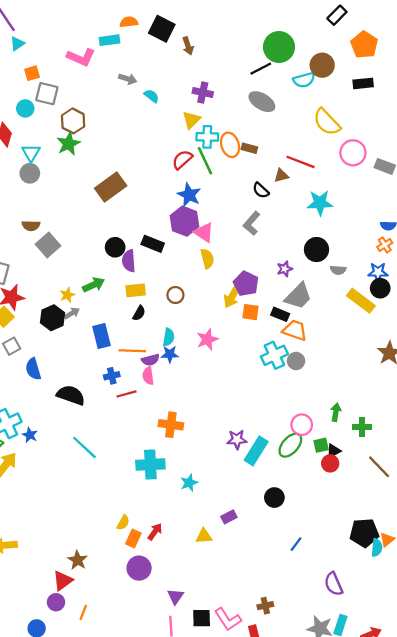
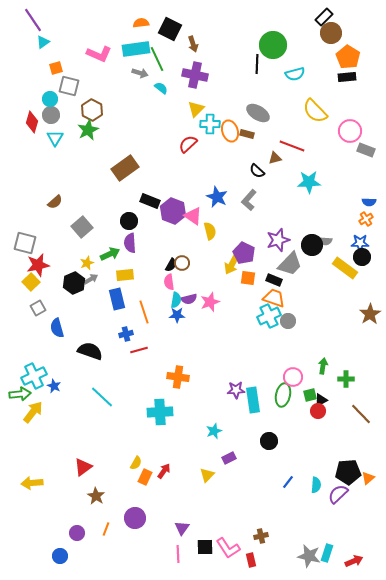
cyan rectangle: (109, 40) -> (136, 49), moved, size x1.5
orange pentagon: (364, 45) -> (348, 57), moved
brown circle: (322, 65) -> (331, 33), moved
black line: (261, 69) -> (257, 64), turned -60
purple cross: (203, 93) -> (195, 75), moved, size x1.4
gray ellipse: (262, 102) -> (258, 113), moved
pink circle: (353, 153) -> (350, 131), moved
green line: (205, 161) -> (157, 59), moved
gray circle: (30, 173) -> (51, 115), moved
blue star: (189, 195) -> (217, 197), moved
purple hexagon: (185, 221) -> (173, 211), moved
brown semicircle: (31, 226) -> (55, 202), turned -42
pink triangle: (204, 232) -> (193, 216), moved
black rectangle: (153, 244) -> (150, 201), moved
gray square: (48, 245) -> (82, 227), moved
black circle: (317, 250) -> (312, 245), moved
purple semicircle: (129, 261) -> (130, 243), moved
purple star: (285, 269) -> (278, 240), size x1.6
yellow rectangle: (136, 290) -> (125, 275), moved
black semicircle: (139, 313) -> (171, 265), moved
orange trapezoid: (295, 330) -> (274, 298), moved
orange line: (132, 351) -> (144, 312), turned 70
purple semicircle: (150, 360) -> (189, 299), moved
pink semicircle: (148, 376) -> (169, 282), moved
green ellipse: (290, 445) -> (283, 395), turned -30
cyan rectangle: (256, 451) -> (253, 400), turned -40
cyan star: (189, 483) -> (214, 431), moved
yellow triangle: (204, 536) -> (207, 475), turned -42
cyan semicircle: (377, 548) -> (316, 485), moved
purple circle: (139, 568) -> (135, 518), moved
red triangle: (63, 581) -> (83, 467), moved
purple semicircle: (334, 584) -> (338, 494), moved, turned 70
orange line: (83, 612) -> (106, 529), moved

